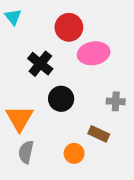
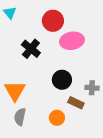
black circle: (61, 99) -> (62, 80), moved
gray cross: (116, 101) -> (92, 88), moved

